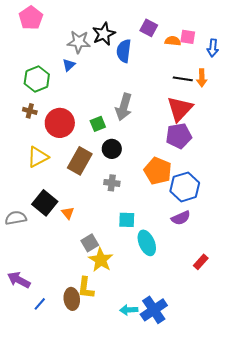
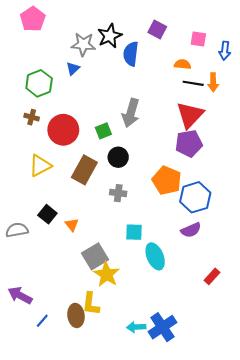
orange semicircle: (173, 41) -> (183, 64), moved
black square: (45, 203) -> (47, 214), size x0.7
gray square: (90, 243) -> (95, 256), size x1.4

